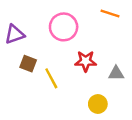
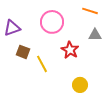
red star: (86, 61) -> (70, 50), turned 30
gray triangle: (116, 73) -> (95, 35), moved

